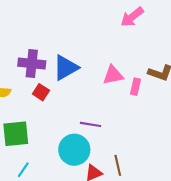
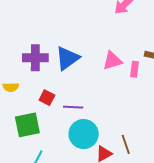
red square: (41, 92) -> (47, 98), moved
purple line: (90, 124) -> (73, 107), moved

